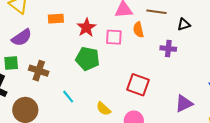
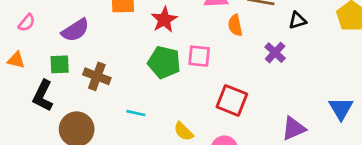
pink square: (114, 37) -> (199, 56), moved
purple cross: (168, 49) -> (275, 53), turned 35
cyan line: (68, 97) -> (136, 113), turned -40

